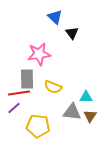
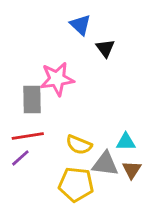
gray rectangle: (27, 79) -> (32, 99), moved
yellow semicircle: (53, 87) -> (79, 145), moved
yellow pentagon: (38, 126) -> (76, 184), moved

